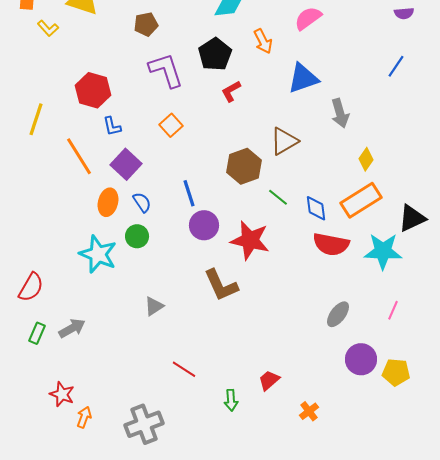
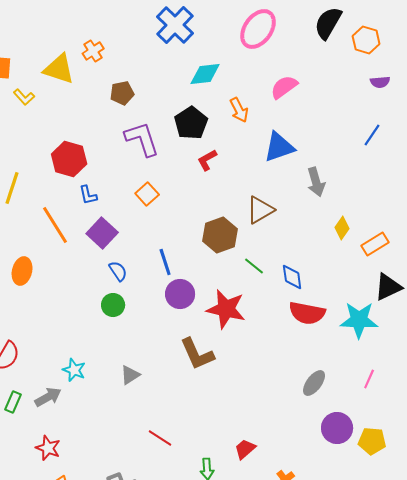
orange rectangle: (361, 200) -> (375, 244), moved, size x0.7
orange ellipse: (108, 202) -> (22, 271), moved
cyan star: (98, 254) -> (74, 370), moved, size x0.6
red star: (62, 394) -> (48, 448), moved

